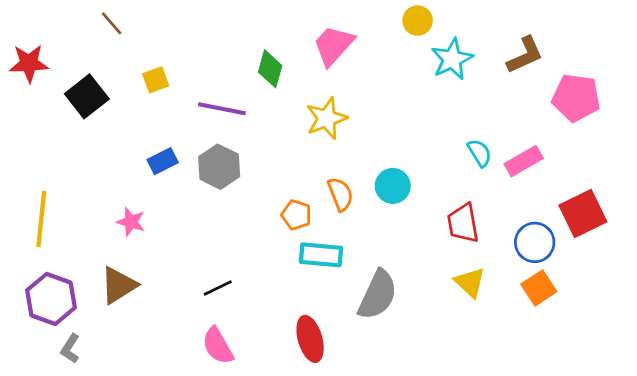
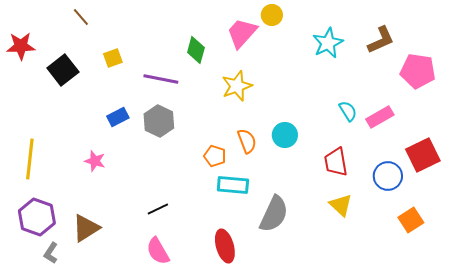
yellow circle: (418, 21) -> (272, 15), moved
brown triangle: (119, 285) -> (86, 228), moved
orange square: (539, 288) -> (411, 220), moved

